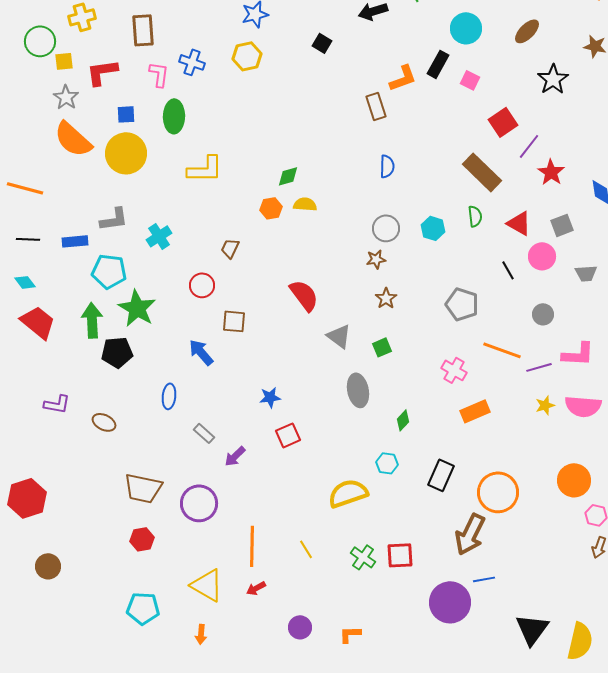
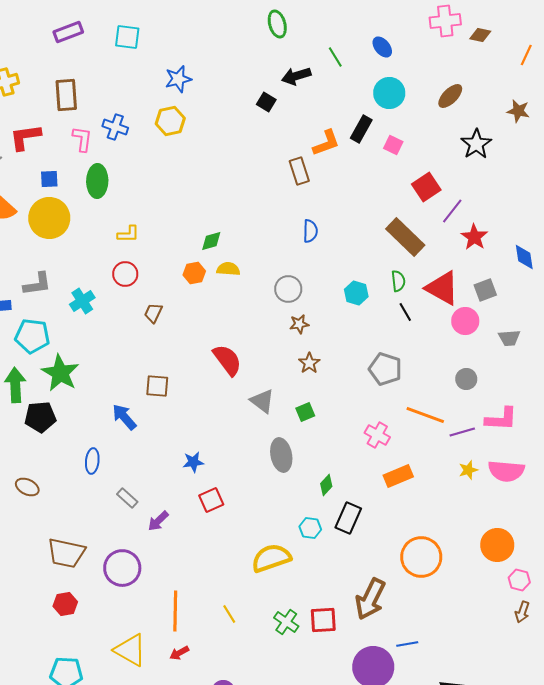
black square: (322, 43) -> (266, 102), moved
yellow L-shape: (205, 169) -> (128, 234), size x0.6
red triangle: (519, 223) -> (442, 288), size x1.4
gray circle: (386, 228) -> (288, 289), moved
black line: (508, 270) -> (405, 312), moved
red circle: (202, 285) -> (125, 274), moved
black rectangle: (441, 475) -> (348, 518), moved
brown arrow: (470, 534) -> (370, 599), moved

